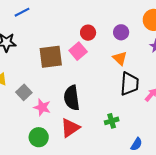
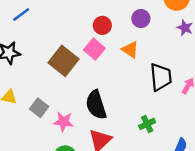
brown square: (51, 57) -> (64, 61), turned -35
orange triangle: (120, 58) -> (130, 50), moved

